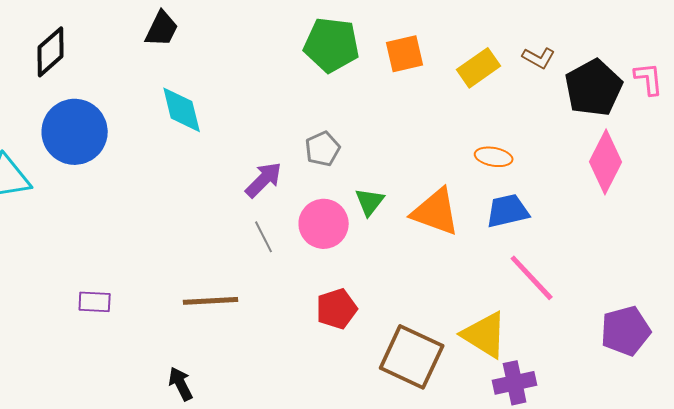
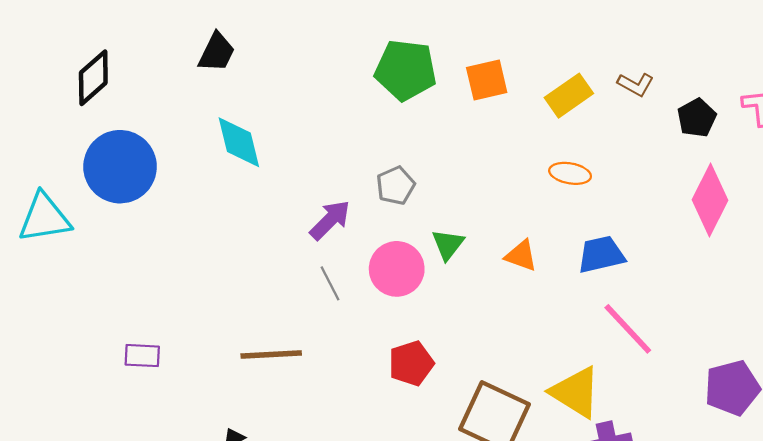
black pentagon: (594, 88) -> (697, 118), size x0.6
orange ellipse: (494, 157) -> (570, 173), moved
orange triangle: (436, 212) -> (521, 256), size x0.6

